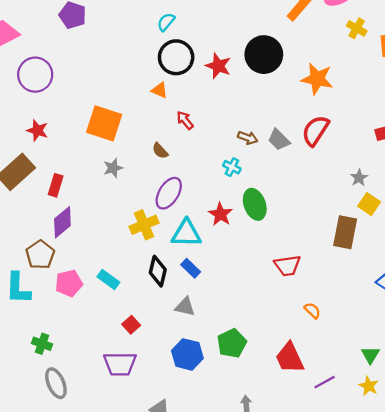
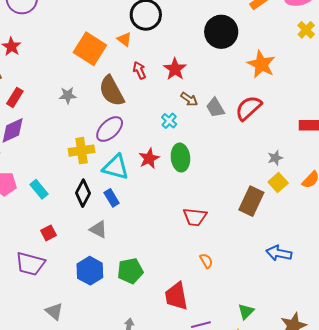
red star: (218, 66) -> (175, 69), moved
orange square: (104, 123) -> (90, 49), moved
brown semicircle: (160, 151) -> (112, 91), size x2.0

